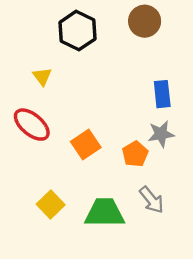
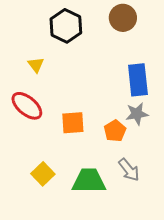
blue rectangle: (162, 94) -> (138, 80), size x1.4
orange square: (86, 145) -> (73, 123), turned 30

